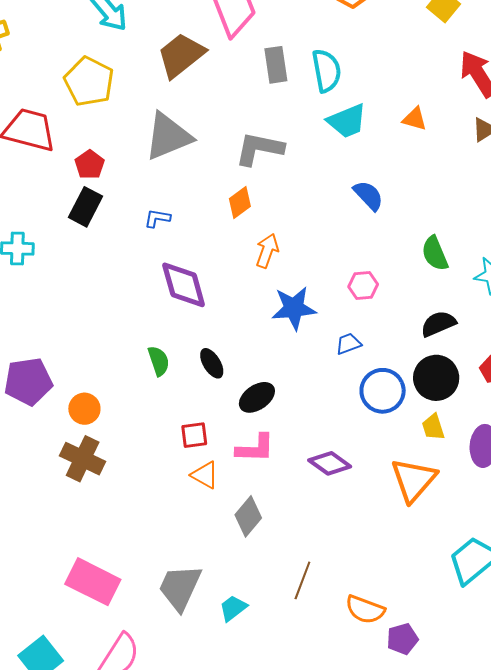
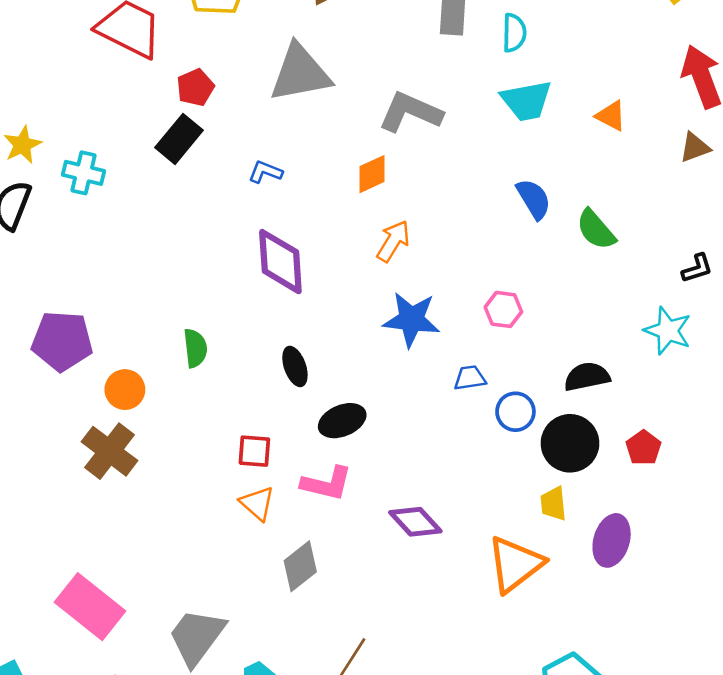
cyan semicircle: (326, 71) -> (514, 33), size x0.7
green semicircle: (435, 253) -> (596, 230), moved, turned -30
green semicircle: (159, 361) -> (195, 348), moved
blue circle: (383, 391) -> (515, 412), moved, size x0.7

